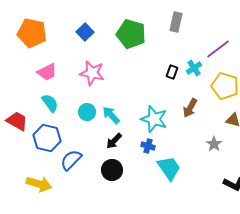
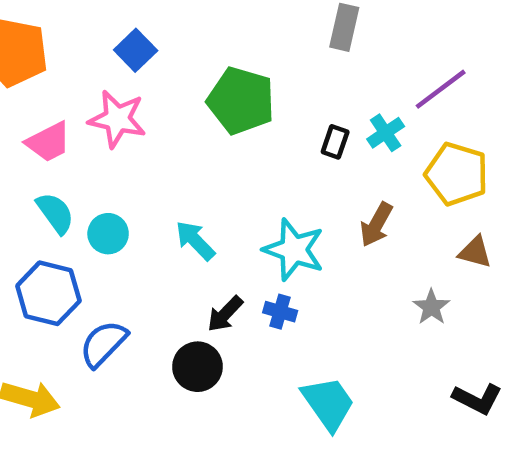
green pentagon: (131, 34) -> (241, 101), moved
pink star: (92, 73) -> (117, 119), moved
cyan circle: (87, 112) -> (108, 234), moved
black arrow: (114, 141) -> (225, 314), moved
cyan trapezoid: (169, 168) -> (328, 403), moved

